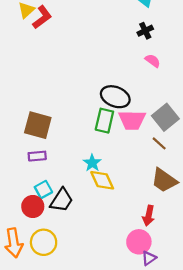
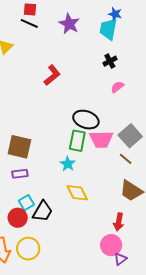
red L-shape: (42, 17) -> (52, 75), moved
pink semicircle: (153, 61) -> (117, 87), turned -72
cyan star: (92, 163) -> (68, 164), moved

